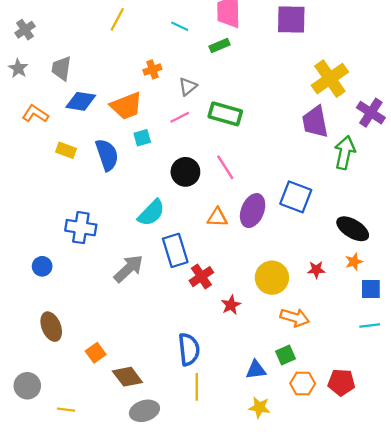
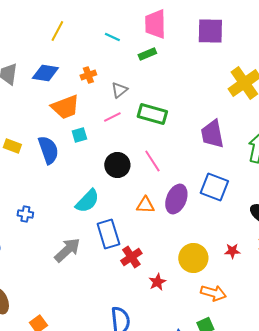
blue diamond: (81, 101) -> (45, 73), moved
purple trapezoid: (315, 122) -> (212, 134), moved
blue cross: (81, 228) -> (25, 214), size x0.6

